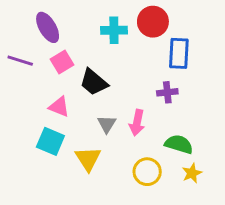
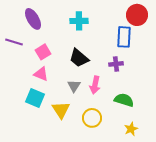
red circle: (153, 22) -> (137, 15), moved
pink square: (62, 62) -> (43, 52), moved
black trapezoid: (94, 82) -> (79, 58), moved
yellow circle: (147, 172) -> (92, 118), moved
yellow star: (192, 173) -> (131, 129), moved

